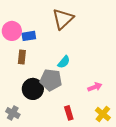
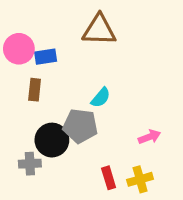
brown triangle: (63, 19) -> (99, 30), turned 45
gray cross: (13, 113) -> (30, 164), moved, turned -32
yellow cross: (103, 114) -> (140, 179), moved, turned 35

